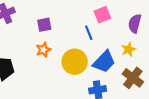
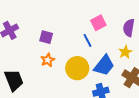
purple square: (44, 25) -> (46, 37), turned 32

